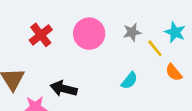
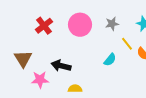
yellow line: (155, 48) -> (127, 44), moved

